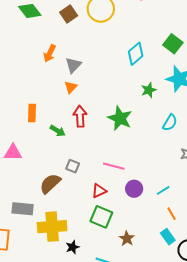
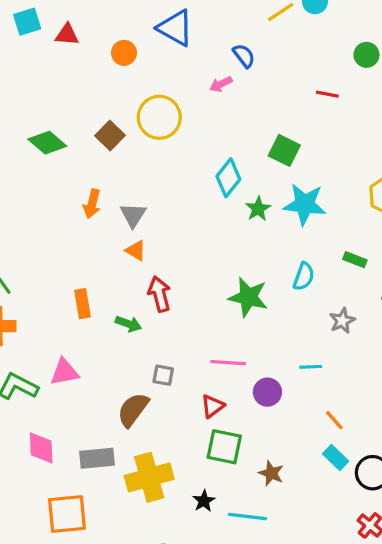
orange triangle: (71, 87) -> (136, 251), turned -32
green star: (149, 90) -> (258, 209), moved
green star: (120, 118) -> (248, 297), moved
cyan line: (163, 190) -> (311, 367), moved, turned 40
black star: (73, 247) -> (204, 501), moved

